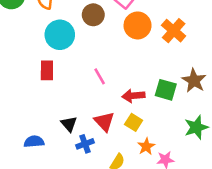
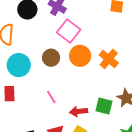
brown circle: (93, 15) -> (51, 58), moved

